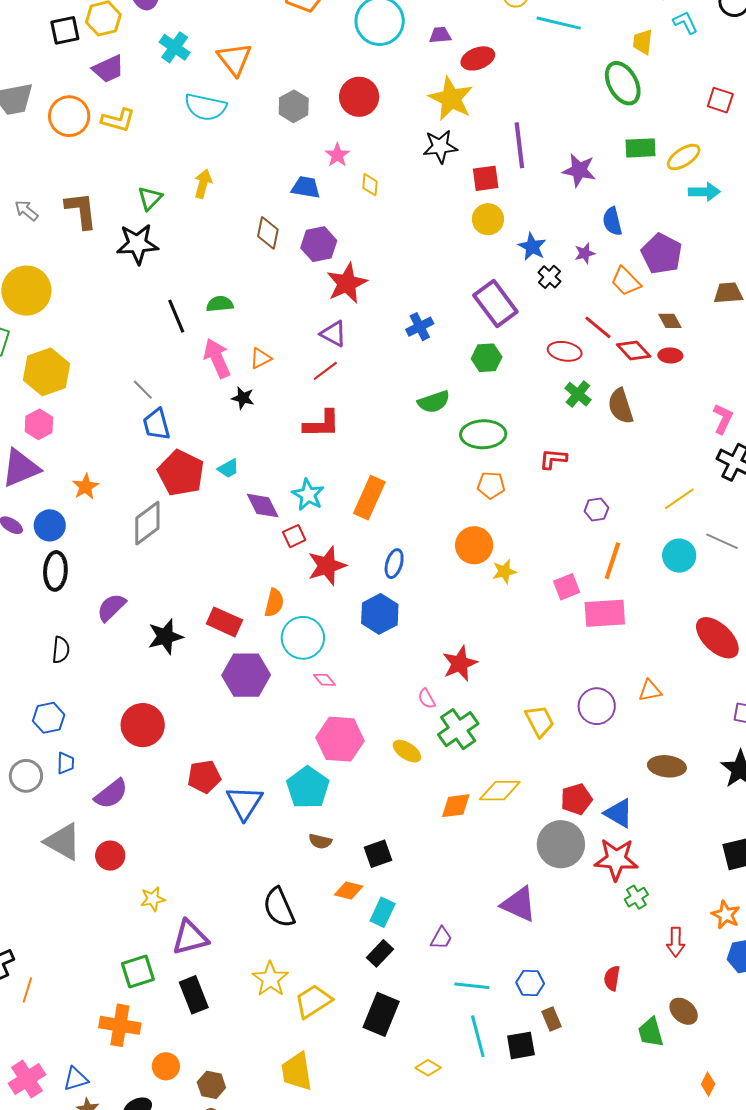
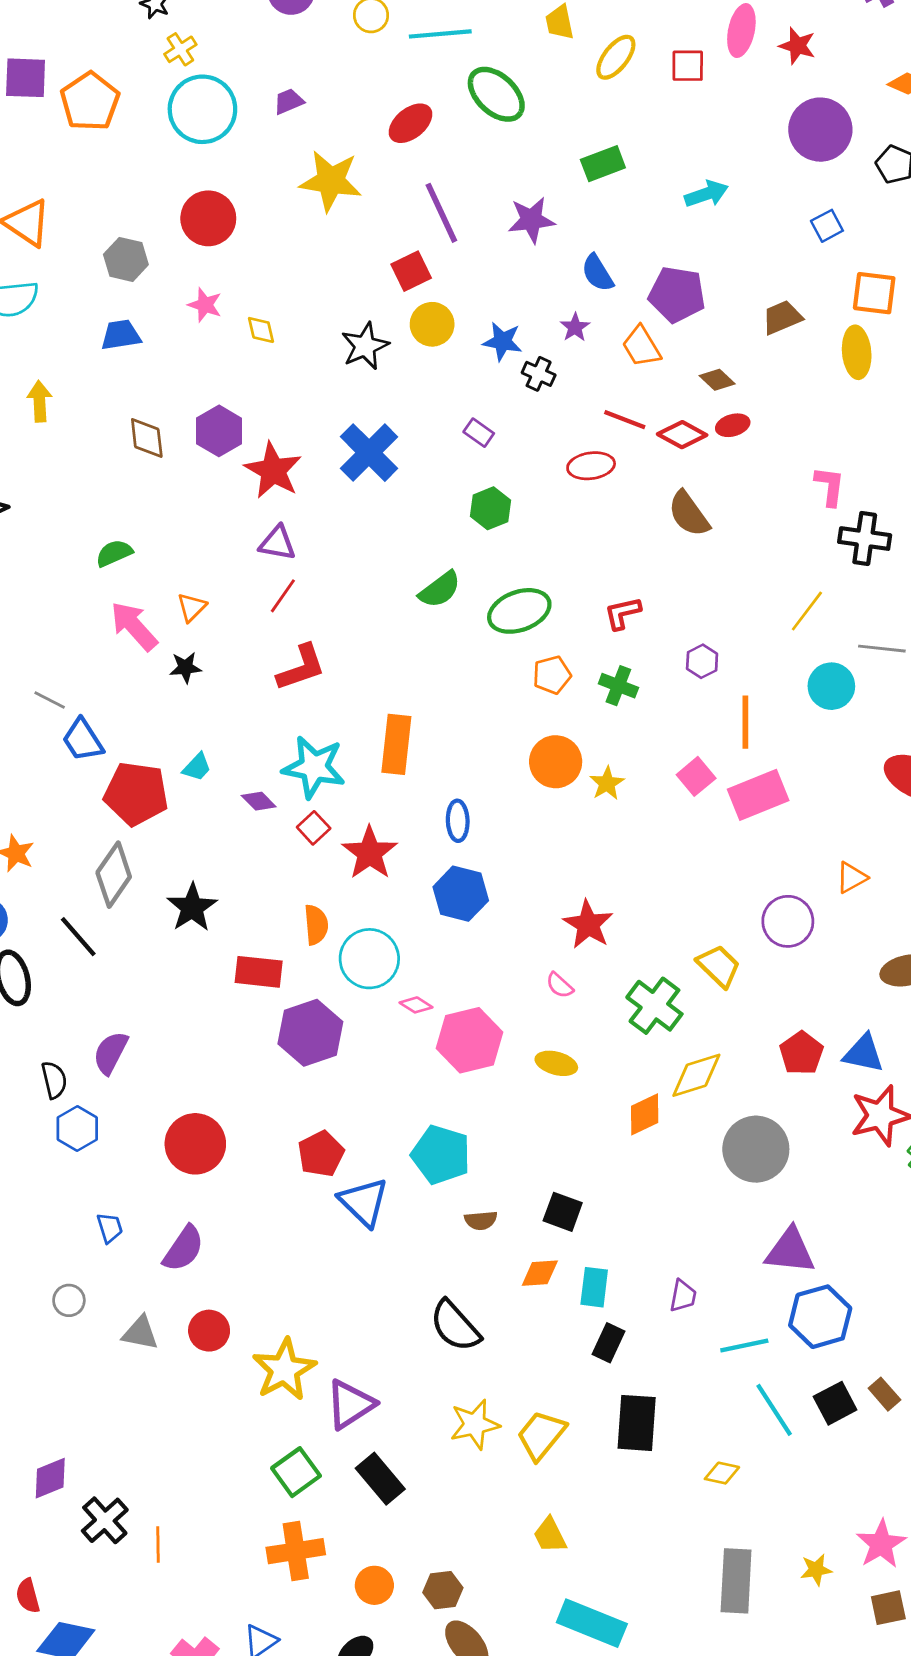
red ellipse: (478, 58) -> (410, 123), moved
green ellipse: (623, 83) -> (496, 94), moved
black star: (440, 147) -> (365, 346), moved
yellow ellipse: (684, 157) -> (616, 57), moved
blue trapezoid: (306, 187) -> (121, 335), moved
orange trapezoid: (626, 281) -> (641, 346), turned 32
purple rectangle: (495, 304) -> (479, 433), size x0.5
black line: (176, 316) -> (78, 937), moved
blue cross: (420, 327) -> (369, 453), moved, size x1.6
green cross: (578, 394) -> (618, 686), moved
cyan star: (308, 495) -> (314, 767), size x1.4
purple diamond: (263, 506) -> (259, 801), size x0.7
purple semicircle: (111, 607) -> (111, 1053), moved
black star: (165, 637) -> (192, 907), moved
blue hexagon: (49, 718) -> (77, 1128), moved
green cross: (458, 729) -> (654, 1006), moved
pink hexagon: (340, 739) -> (470, 1040), moved
gray circle: (26, 776) -> (69, 1300), moved, size x0.7
red pentagon: (204, 777) -> (321, 1154), moved
gray triangle: (63, 842) -> (140, 1333), size x0.7
gray circle: (561, 844) -> (756, 1149), moved
black square: (378, 854) -> (563, 1212), turned -32
yellow star: (153, 899) -> (284, 1370), size x1.8
purple triangle: (519, 904) -> (790, 1251), moved
yellow star: (270, 979) -> (475, 1424), turned -30
blue hexagon: (530, 983) -> (820, 1317), size x1.6
brown rectangle: (552, 1019) -> (884, 1394), moved
yellow trapezoid: (297, 1072) -> (550, 1535), size x0.7

